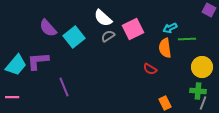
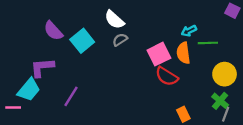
pink square: (133, 29) -> (159, 54), moved
cyan trapezoid: (16, 65) -> (29, 90), moved
red semicircle: (150, 69) -> (167, 76), size x1.5
purple line: (64, 87) -> (71, 96), turned 54
green cross: (198, 91) -> (220, 101), turned 35

